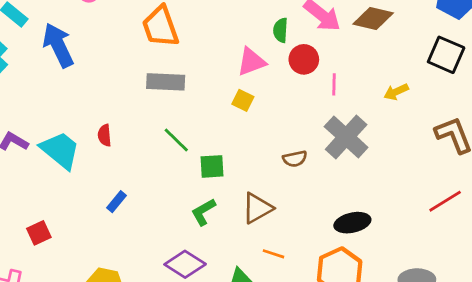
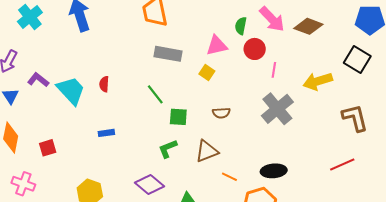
gray rectangle: (166, 82) -> (168, 54), moved
yellow arrow: (396, 92) -> (318, 81), size x1.6
brown semicircle: (295, 159) -> (221, 113), moved
blue rectangle: (116, 202) -> (106, 133), turned 35
orange line: (273, 254) -> (229, 177), moved

